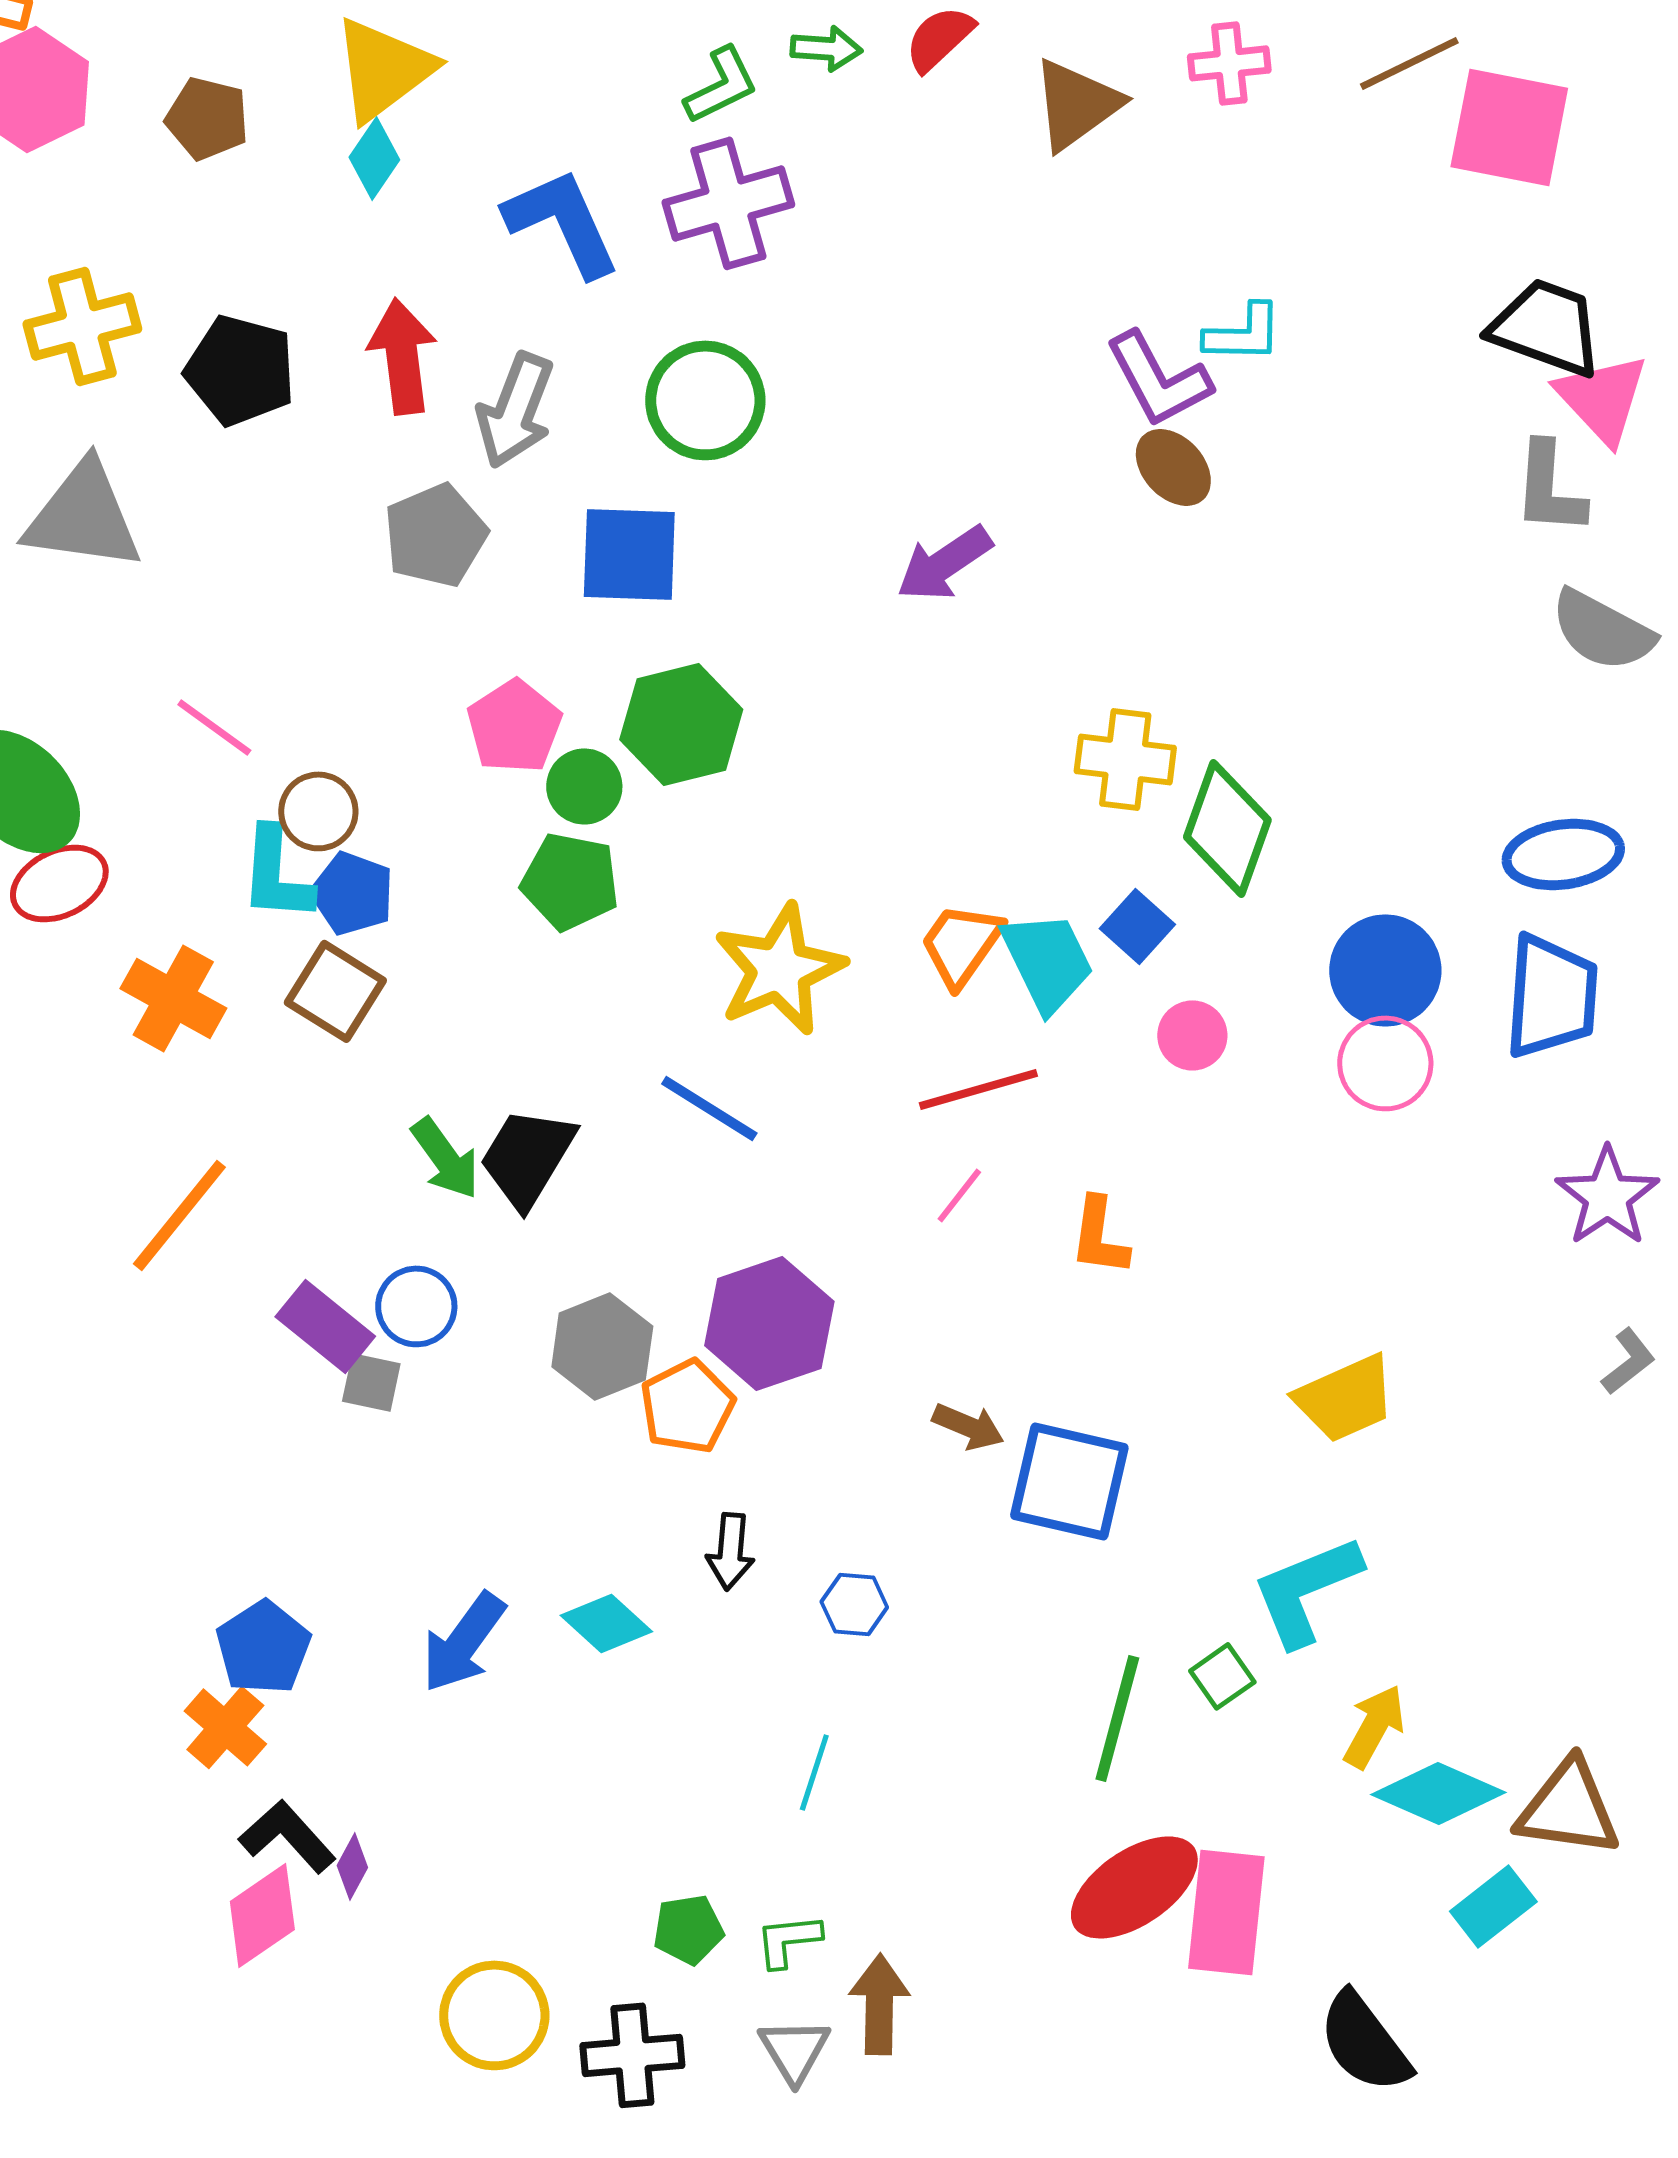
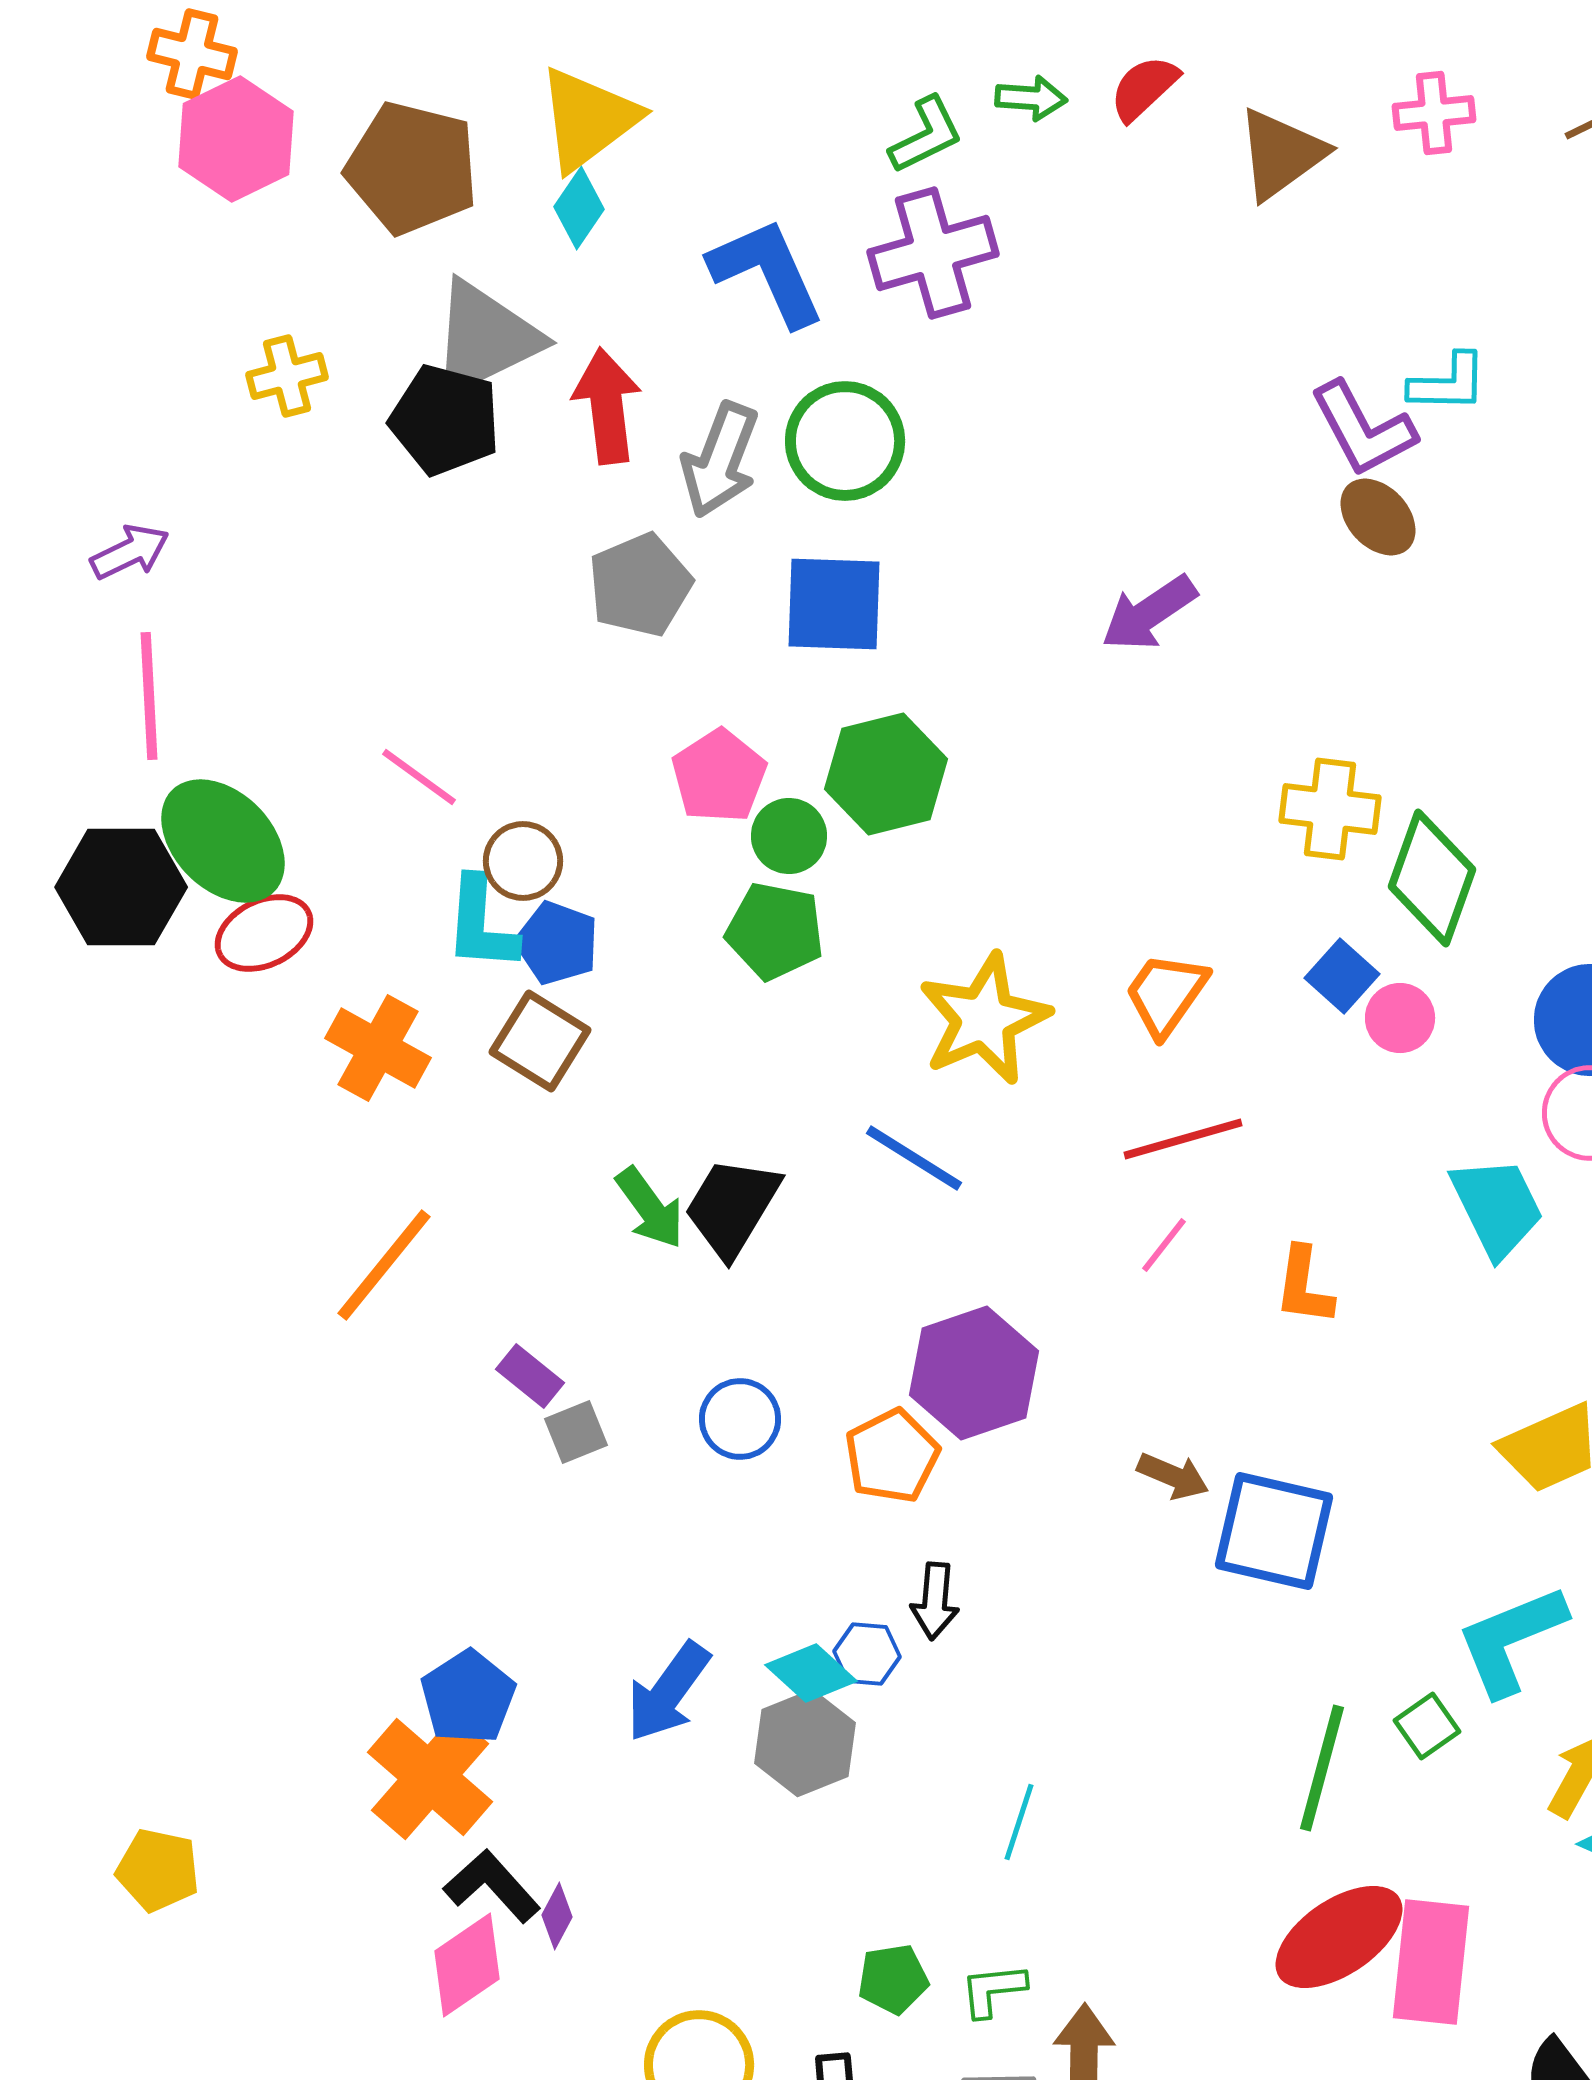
brown pentagon: (207, 118) -> (412, 168), size x1.6
yellow cross: (82, 326) -> (287, 376), size x0.7
green circle: (705, 400) -> (845, 441), moved
gray triangle: (83, 516) -> (485, 338), moved, turned -34
cyan trapezoid: (1047, 961) -> (1497, 1207), moved
pink circle: (1192, 1035) -> (1400, 1018), moved
blue circle: (416, 1306) -> (740, 1419), moved
purple rectangle: (325, 1326) -> (530, 1376), size x0.7
gray hexagon: (602, 1346) -> (805, 1743), moved
gray square: (371, 1382) -> (576, 1432), turned -34
blue hexagon: (854, 1604) -> (867, 1654), moved
orange cross: (225, 1727) -> (430, 1777), size x1.5

